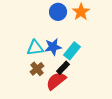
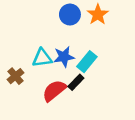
brown cross: (37, 69) -> (16, 76), moved
red semicircle: (56, 81) -> (54, 91), moved

